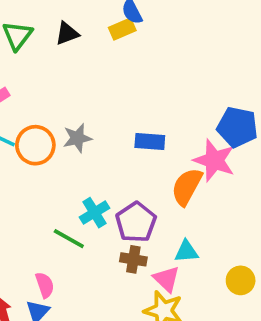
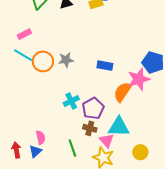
pink star: (214, 160) -> (139, 79), turned 30
green line: (69, 239) -> (72, 148), moved, turned 36
cyan triangle: (186, 251) -> (119, 127), size x1.6
yellow circle: (241, 280) -> (140, 152), moved

